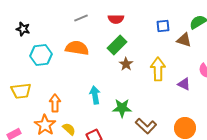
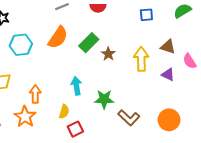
brown triangle: (184, 40) -> (168, 47), moved
green rectangle: (117, 45) -> (89, 43), moved
orange semicircle: (77, 48) -> (58, 37), turned 115
yellow semicircle: (69, 129) -> (64, 112), moved, turned 64

